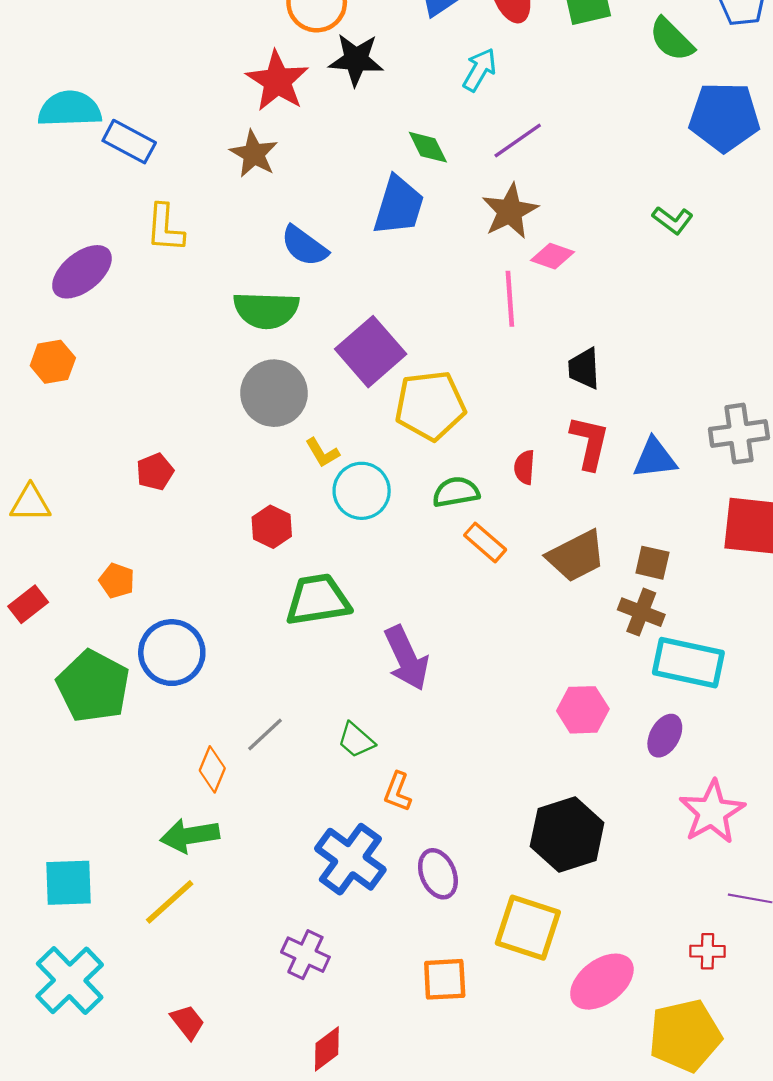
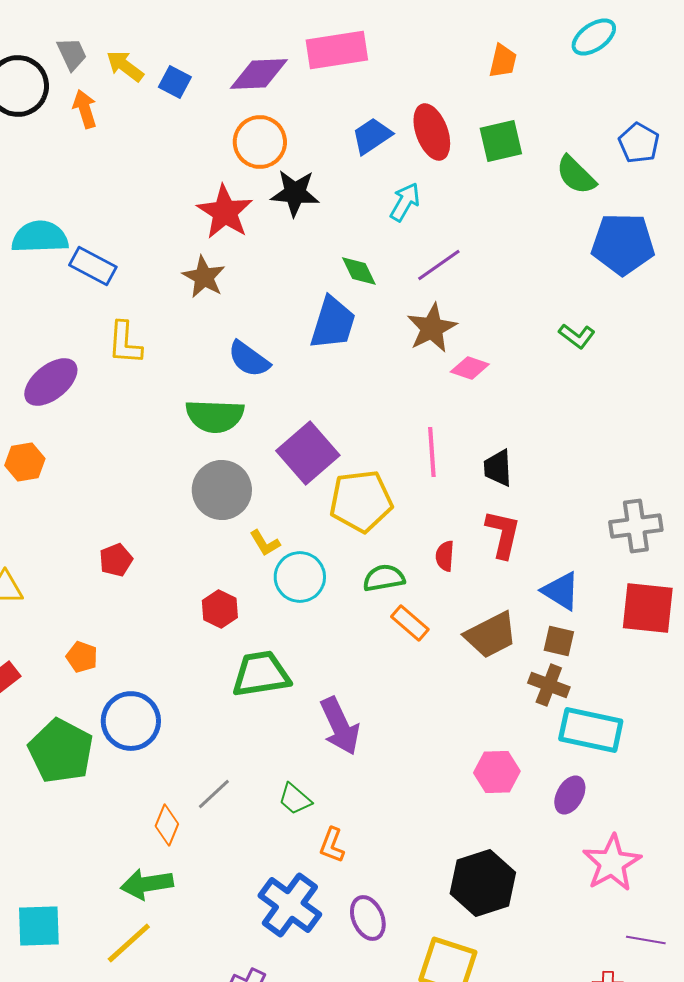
pink line: (510, 299) -> (432, 452), moved
blue triangle: (655, 458) -> (561, 591), moved, turned 39

